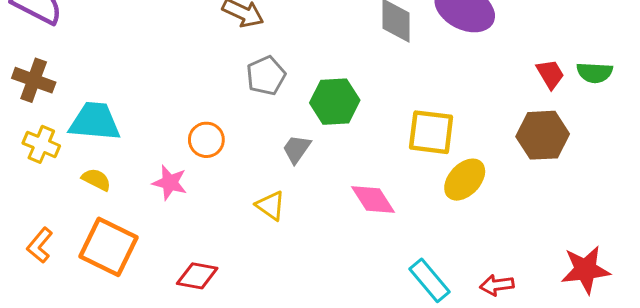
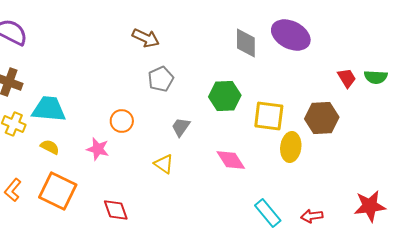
green hexagon: (335, 102) -> (225, 96), moved
brown hexagon: (543, 135) -> (322, 118), moved
yellow ellipse: (465, 180) -> (291, 147), turned -36
red diamond: (197, 276) -> (116, 210), turned 60

